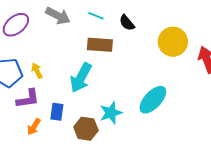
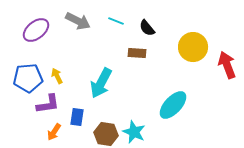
brown rectangle: (100, 45) -> (137, 53), moved, size x0.7
cyan star: (111, 113) -> (134, 132), moved, turned -30

